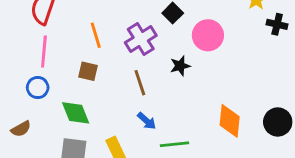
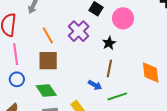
brown square: (88, 71) -> (48, 61), size x1.5
brown line: (140, 83) -> (109, 68), moved, turned 42

